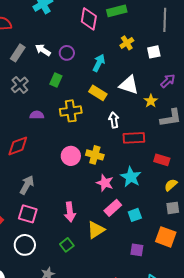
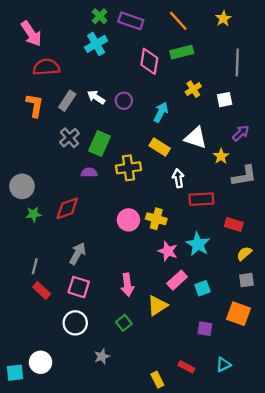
green rectangle: (56, 80) -> (100, 144), moved, size x1.5

